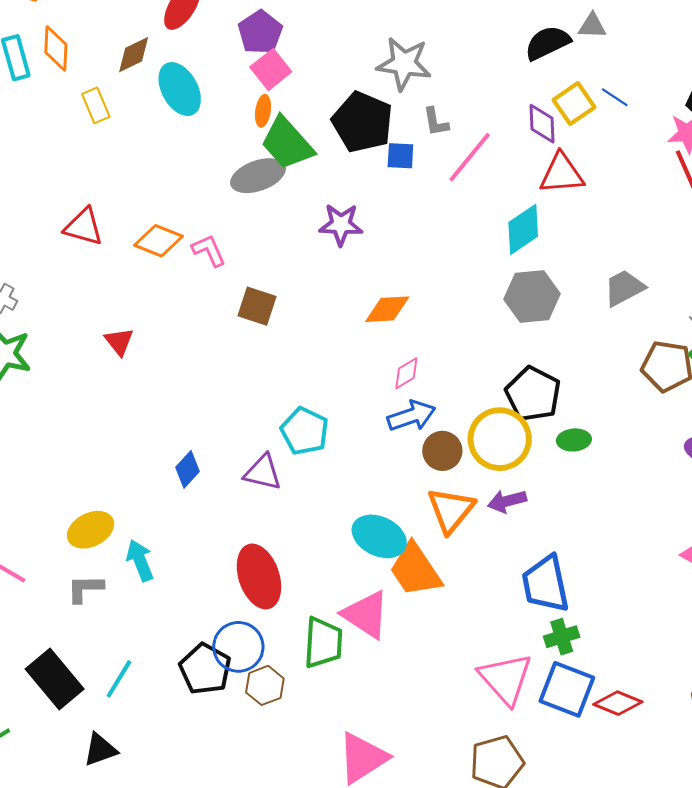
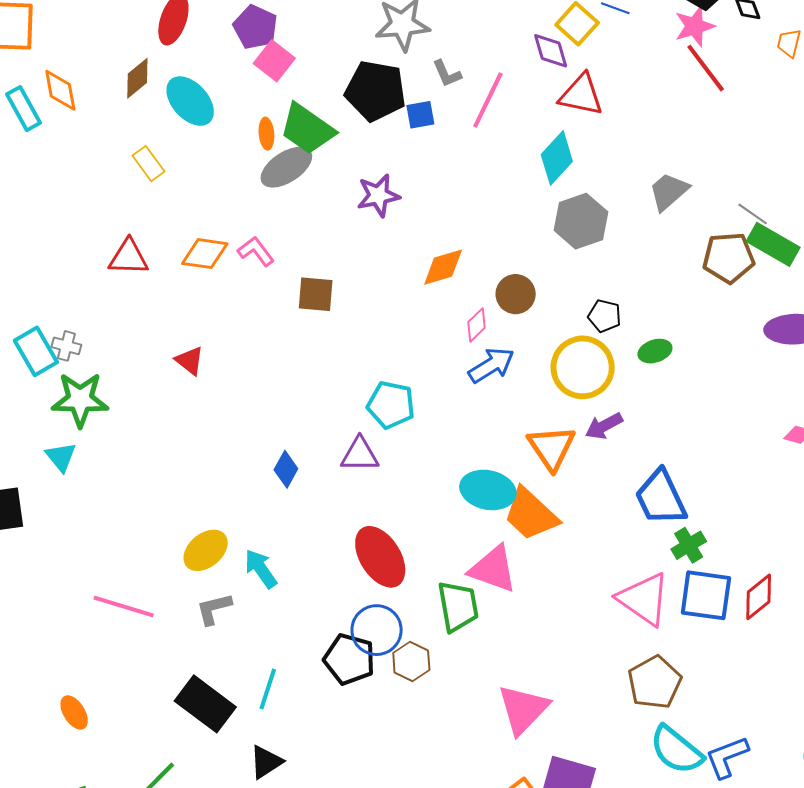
yellow rectangle: (96, 105) -> (148, 164), moved
orange ellipse: (263, 111) -> (266, 134), moved
red triangle: (561, 174) -> (581, 95), turned 30
black pentagon: (533, 394) -> (605, 316), size x0.6
brown circle: (442, 451) -> (516, 294), moved
red diamond: (618, 703) -> (759, 597), turned -48

